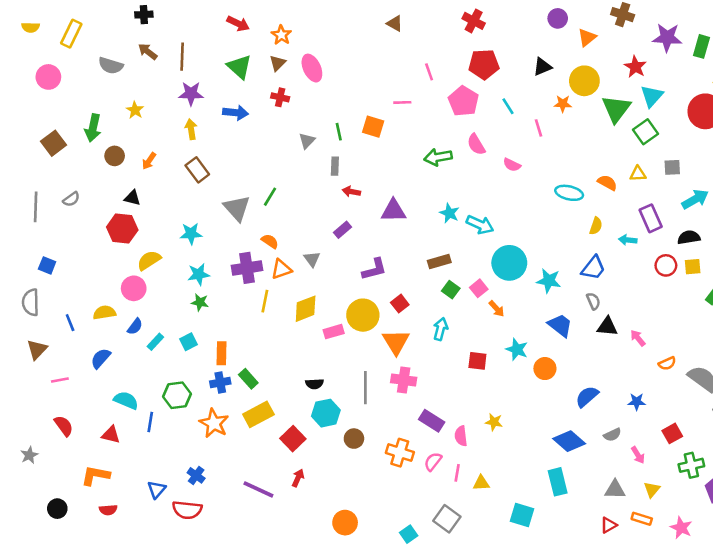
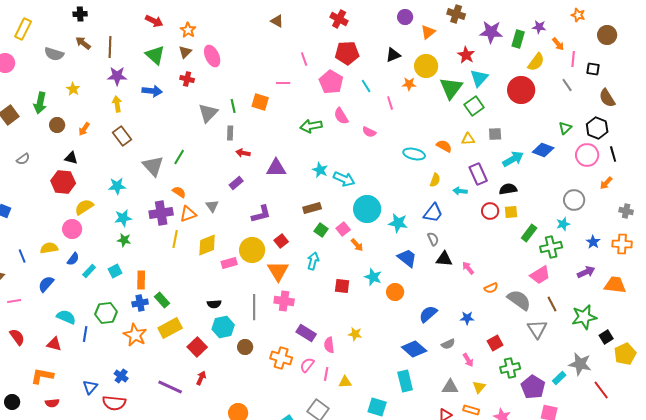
gray triangle: (307, 141) -> (208, 113), size x1.5

